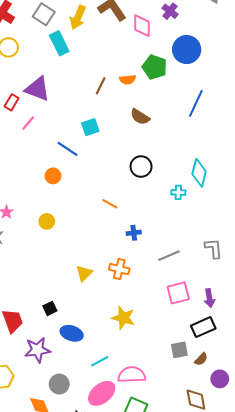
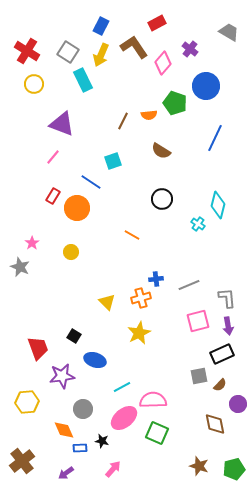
pink diamond: (142, 26) -> (163, 63), turned 40
red rectangle: (12, 102) -> (53, 196), moved
orange circle: (53, 176) -> (77, 208), size x1.6
cyan cross: (178, 192) -> (198, 224), turned 32
blue cross: (134, 233) -> (156, 279), moved
gray L-shape: (214, 248) -> (227, 298), moved
orange cross: (119, 269) -> (141, 298), turned -30
yellow triangle: (84, 273) -> (107, 302), turned -30
black square: (50, 308) -> (74, 336), turned -32
yellow star: (123, 318) -> (139, 333), moved, turned 30

